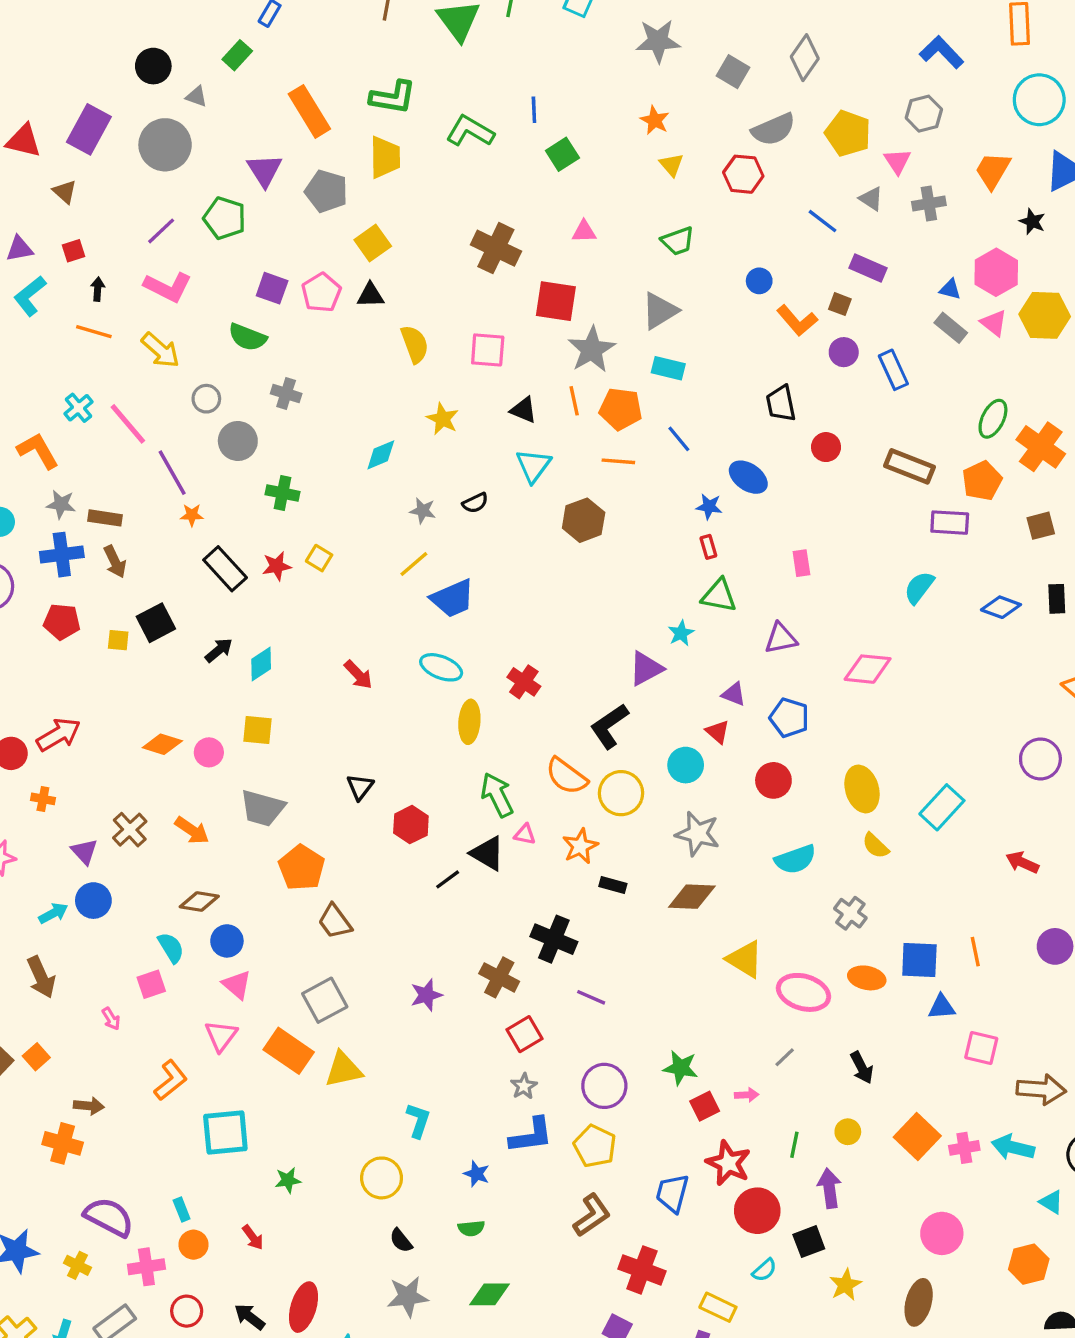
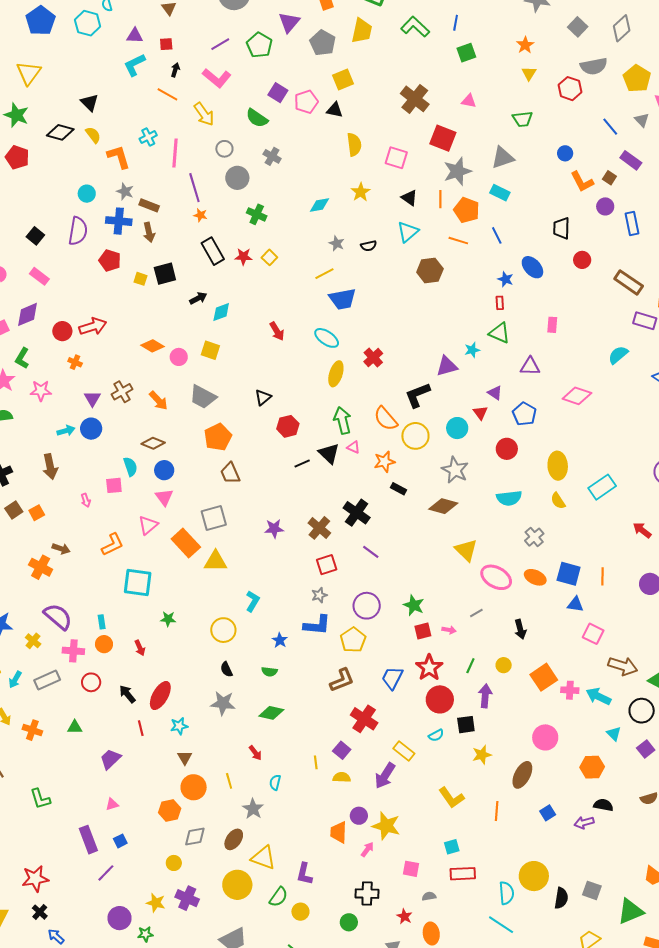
pink line: (128, 424) -> (175, 153), turned 32

